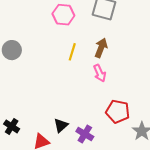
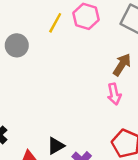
yellow line: (72, 52) -> (55, 23), moved

